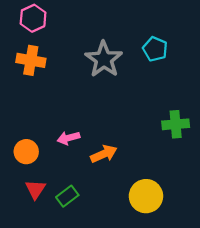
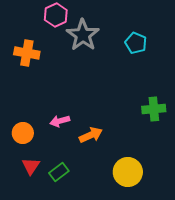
pink hexagon: (33, 18) -> (56, 15), moved
gray star: (104, 59) -> (83, 35), moved

